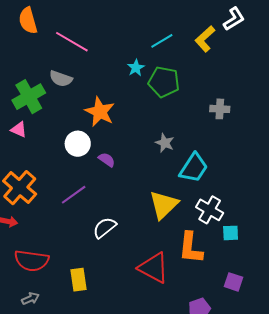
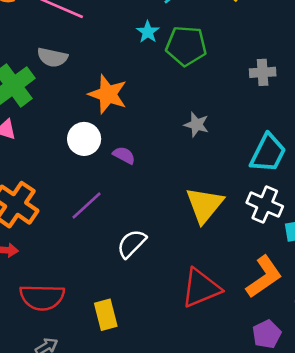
cyan trapezoid: (194, 168) -> (268, 153), moved
orange L-shape: (191, 248) -> (264, 277), moved, turned -124
red triangle: (154, 268) -> (201, 288), turned -44

